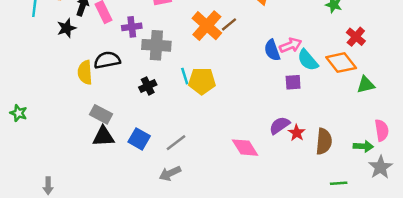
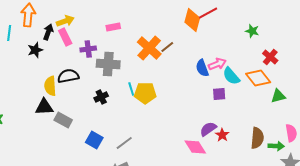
black triangle: (103, 136) -> (44, 107), moved
brown semicircle: (324, 141) -> (257, 138), moved
pink diamond: (245, 148) -> (195, 147), moved

